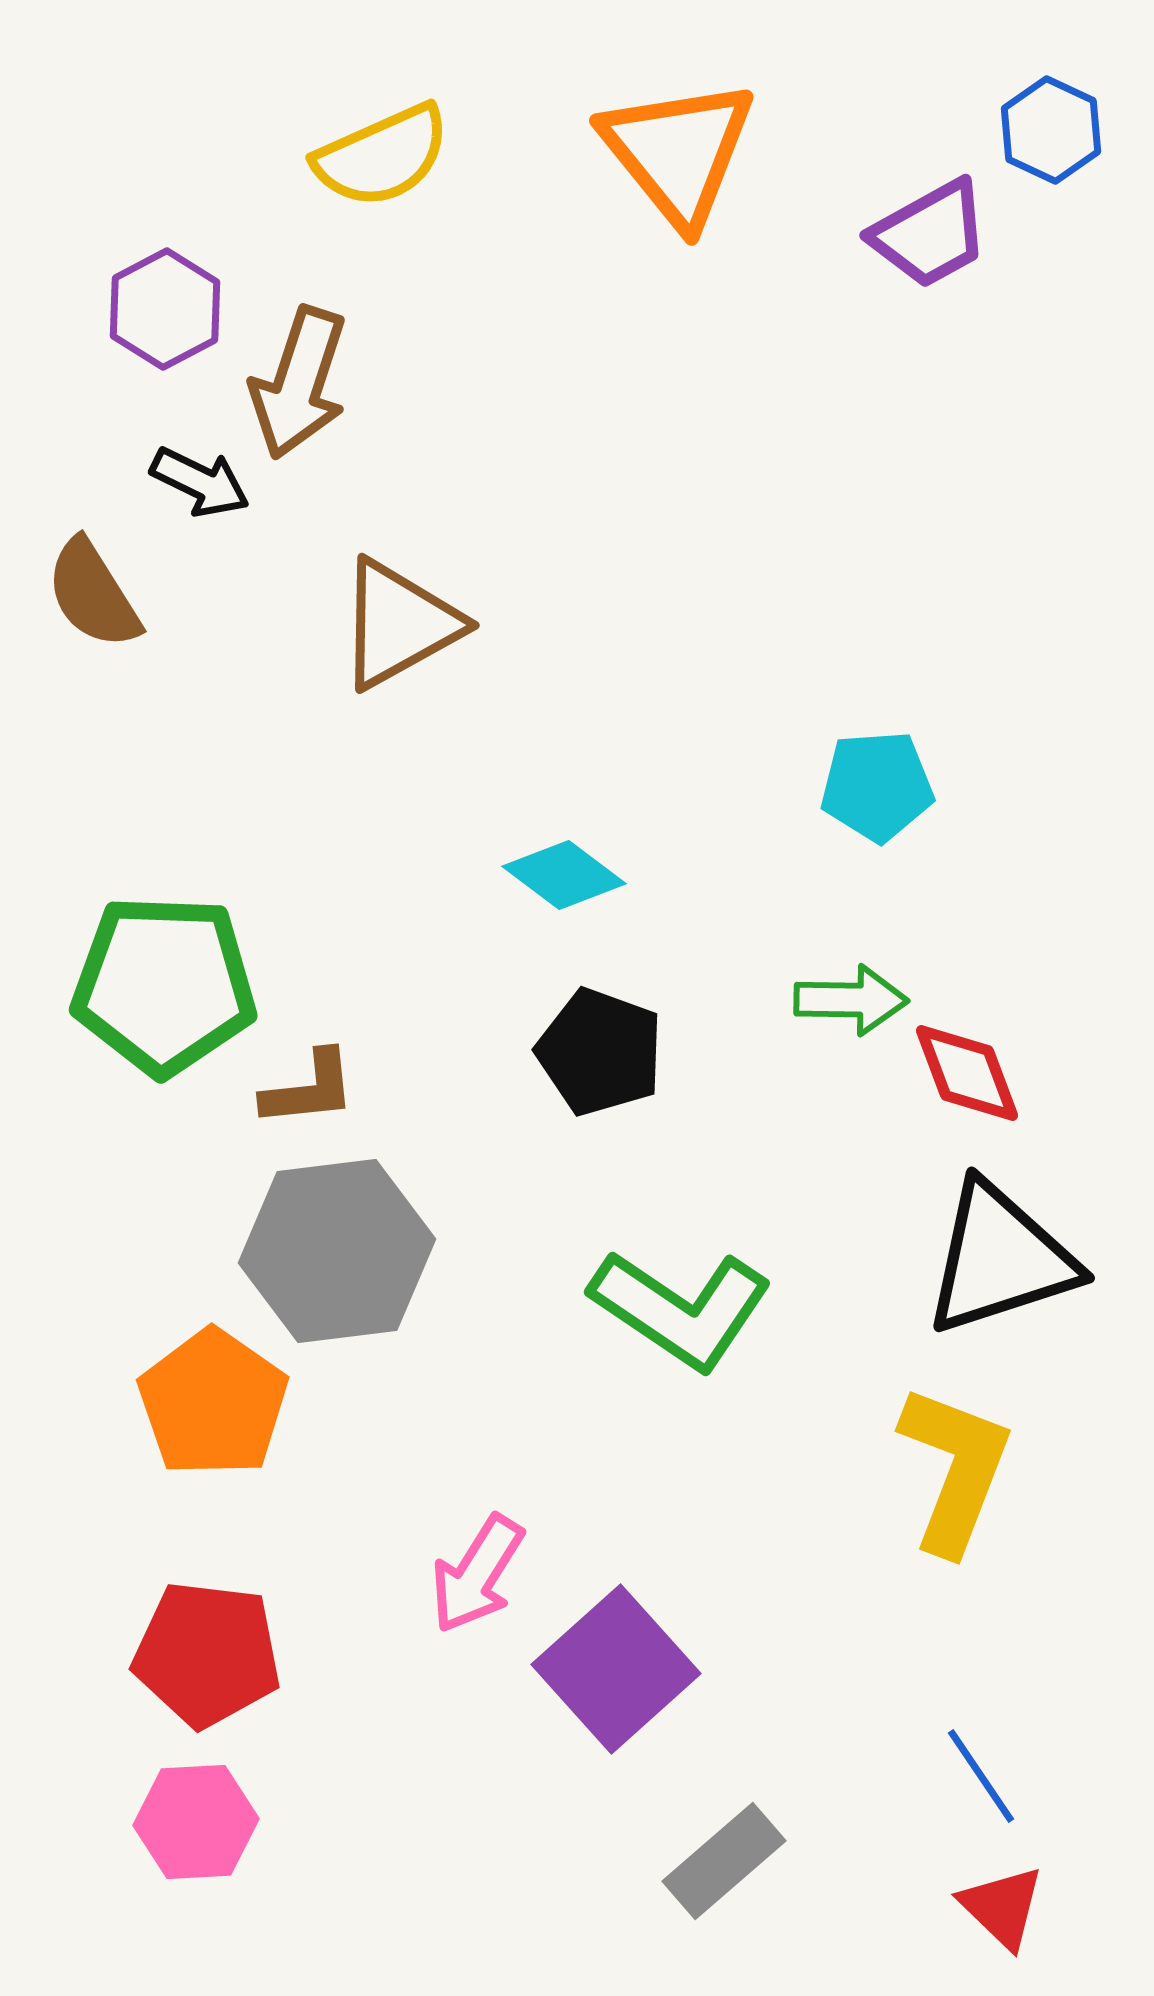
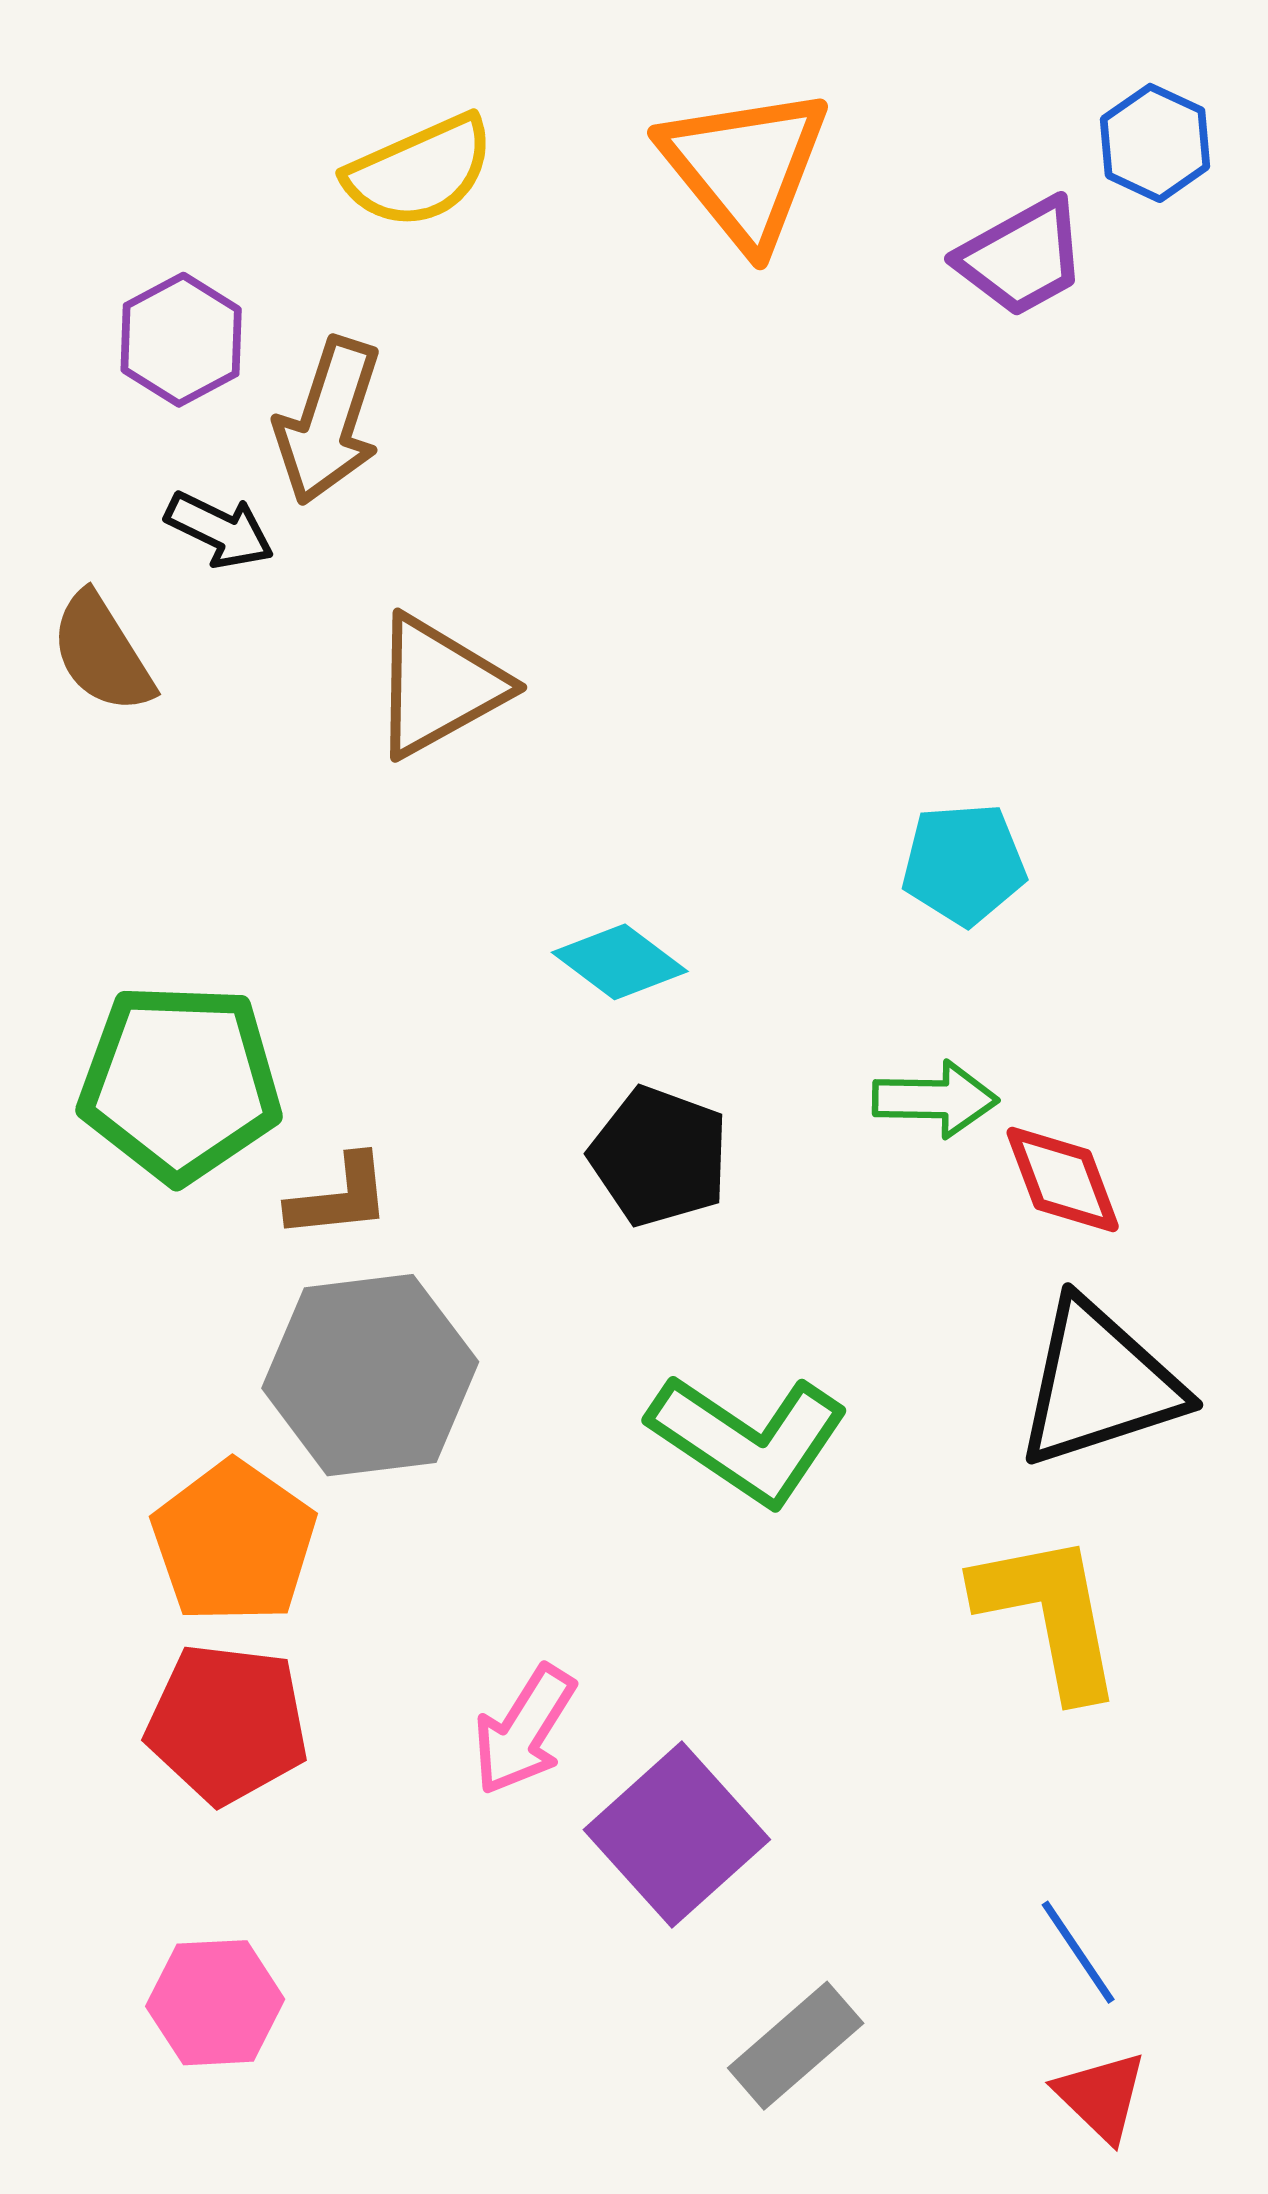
yellow L-shape: (955, 1469) -> (1049, 1615), turned -32
red pentagon: (207, 1654) -> (227, 1724), moved

